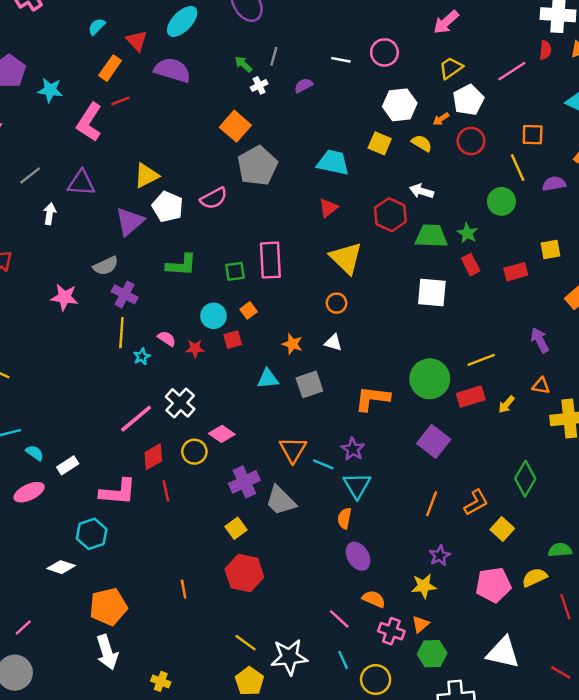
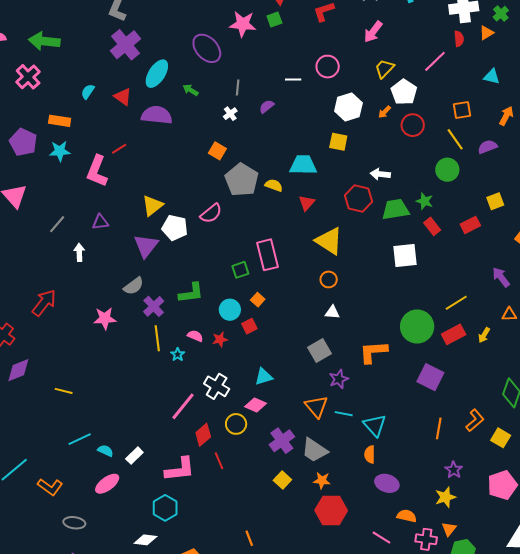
green arrow: (243, 64) -> (191, 90), moved
orange rectangle: (110, 68) -> (60, 121), moved, turned 75
orange square: (235, 126) -> (217, 151), size x0.7
yellow semicircle: (422, 143) -> (274, 185), moved
purple triangle: (81, 183) -> (100, 222), size x0.7
green L-shape: (181, 265) -> (191, 293), moved
purple cross: (125, 294) -> (154, 306), turned 30
orange star: (292, 344) -> (322, 480), moved
cyan triangle: (268, 379) -> (264, 377), moved
purple star: (353, 449) -> (339, 379), moved, turned 30
purple ellipse: (358, 556) -> (387, 483), turned -30
red hexagon: (244, 573) -> (331, 510), moved

